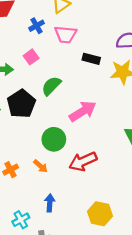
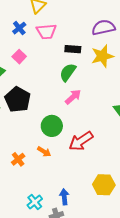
green semicircle: (51, 86) -> (68, 72), moved
pink arrow: (83, 111) -> (73, 97), size x0.7
blue arrow: (50, 203) -> (64, 197), moved

